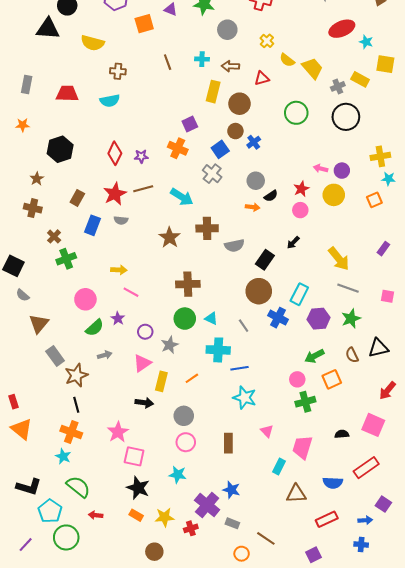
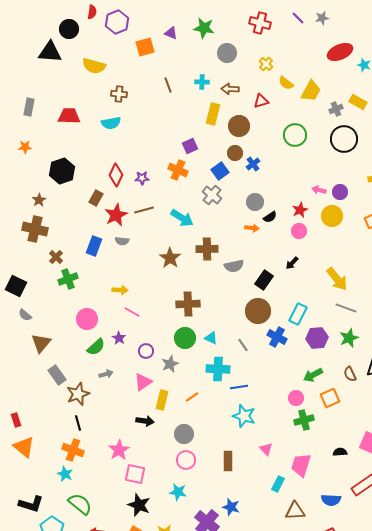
yellow trapezoid: (312, 68) -> (311, 91), turned 70
brown rectangle: (77, 198) -> (96, 198), moved
brown cross: (33, 208) -> (35, 229), size x1.4

